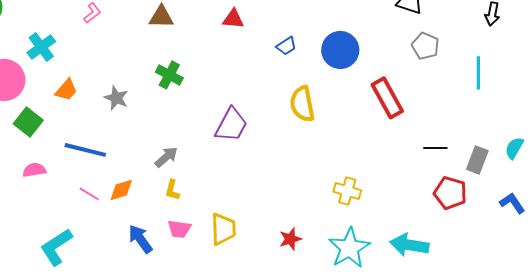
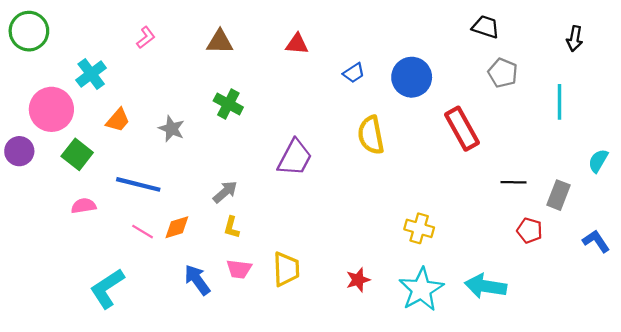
cyan semicircle: (514, 148) -> (598, 161), moved
red pentagon: (450, 193) -> (530, 230), size x0.7

